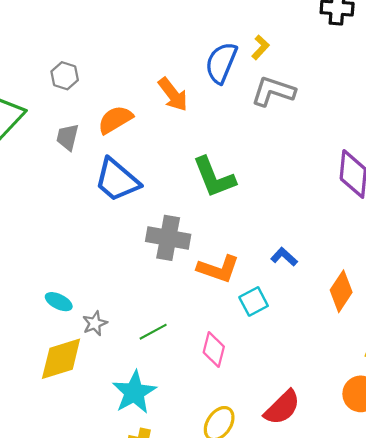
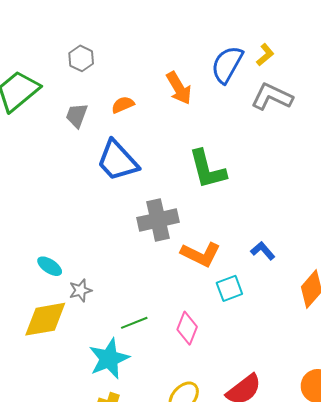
orange semicircle: (115, 120) -> (123, 105), size x0.7
gray cross: (168, 238) -> (158, 220), turned -30
green line: (153, 332) -> (134, 323), moved

